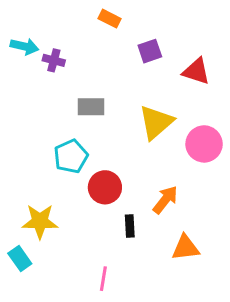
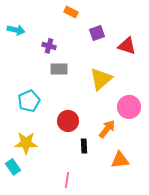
purple cross: (54, 60) -> (49, 46), moved
pink circle: (204, 144) -> (129, 107), moved
cyan pentagon: (71, 156) -> (29, 101), moved

